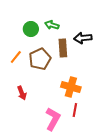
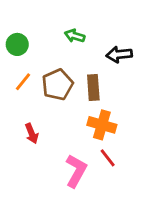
green circle: (31, 29) -> (17, 44), moved
brown rectangle: (63, 48) -> (93, 88), moved
red line: (75, 110) -> (108, 158), turned -48

